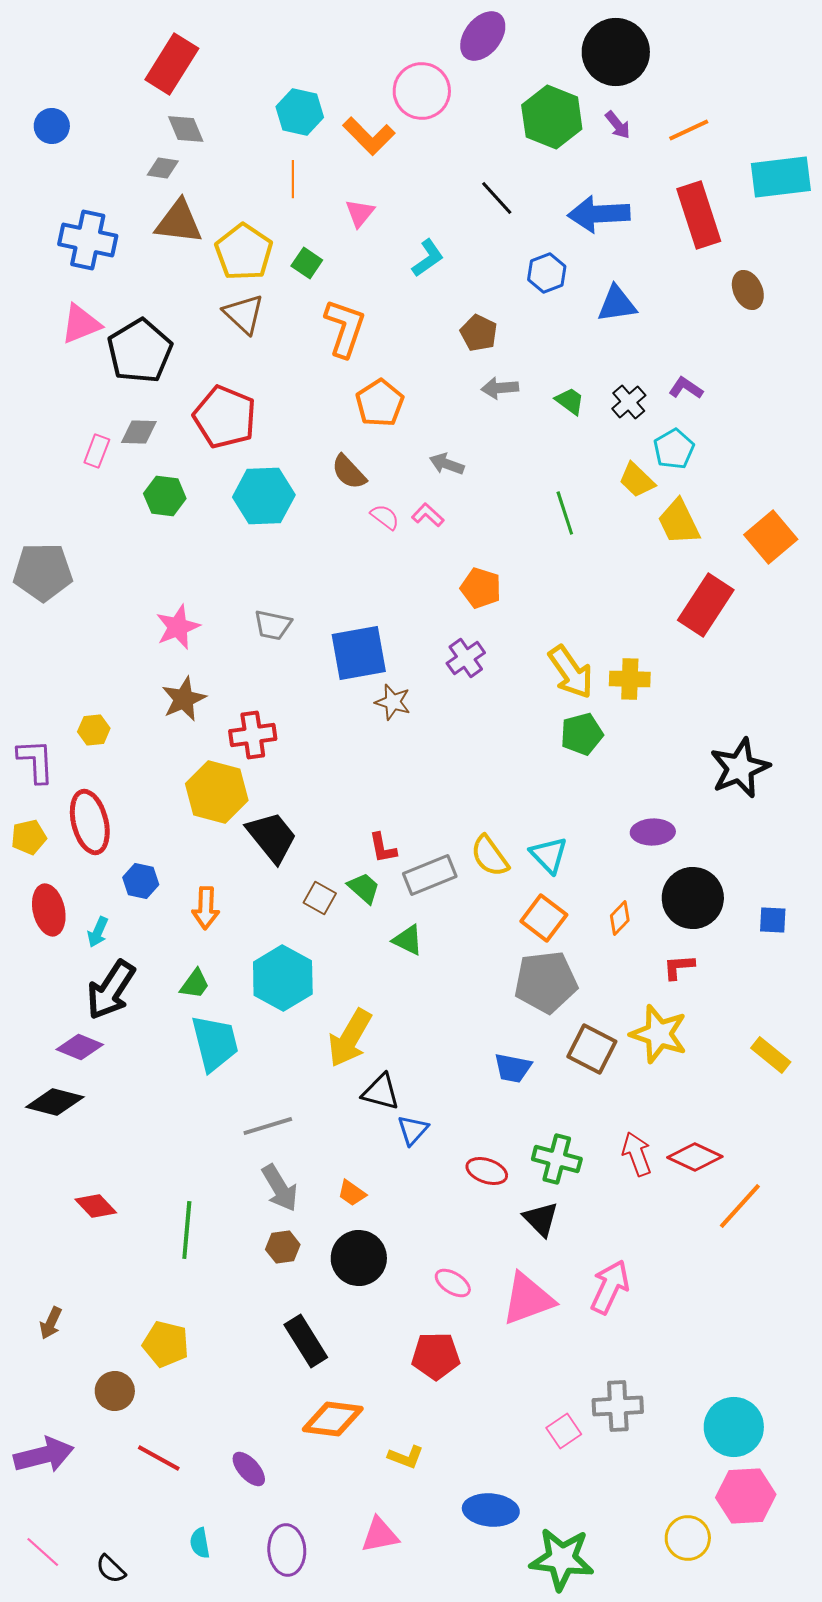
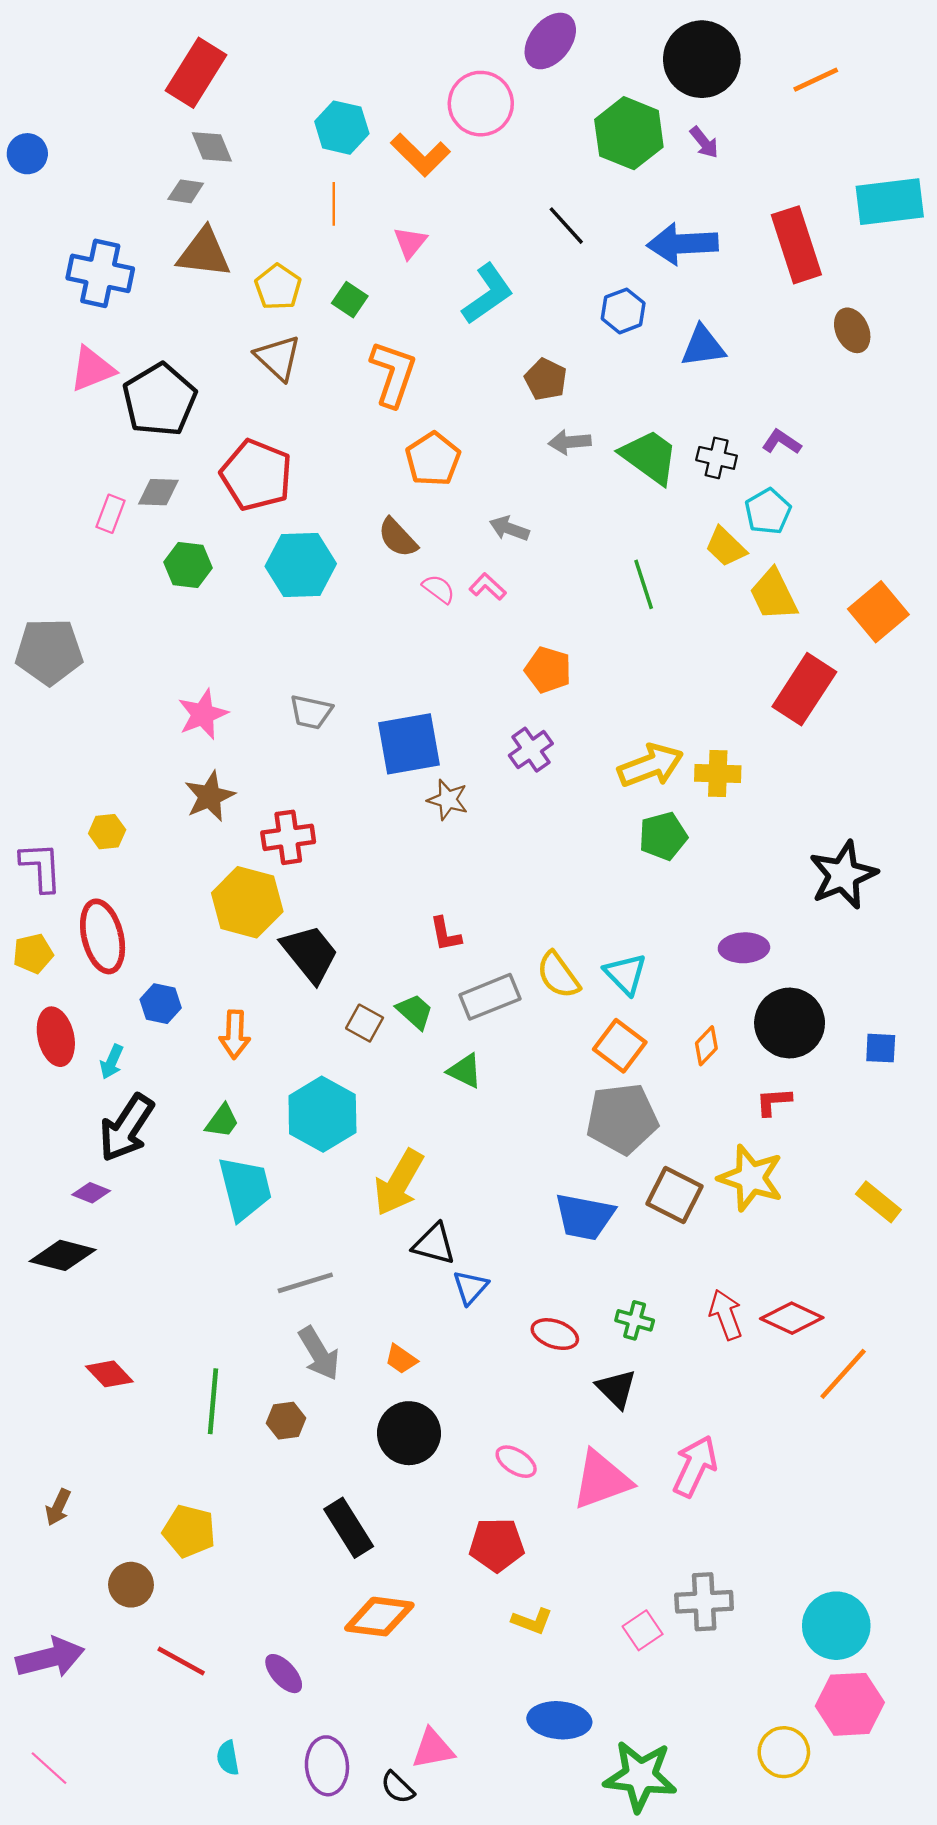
blue circle: (52, 126) -> (27, 154), moved
orange line: (689, 130) -> (816, 80), moved
yellow pentagon: (244, 252) -> (278, 287), size x0.7
cyan L-shape: (428, 258) -> (488, 294), size x1.4
green trapezoid: (570, 401) -> (649, 457), size x1.8
black cross: (629, 402) -> (717, 458), turned -36
yellow arrow: (571, 672) -> (651, 766), turned -76
red L-shape: (383, 848) -> (445, 934), moved
purple diamond: (80, 1047) -> (91, 1193), size x0.7
blue trapezoid: (513, 1068) -> (584, 1217), size x1.4
green cross: (557, 1159) -> (635, 1320), size x0.7
brown hexagon: (283, 1247) -> (286, 1421), moved
yellow L-shape: (406, 1457) -> (532, 1621), moved
black semicircle: (111, 1569) -> (398, 1787), moved

